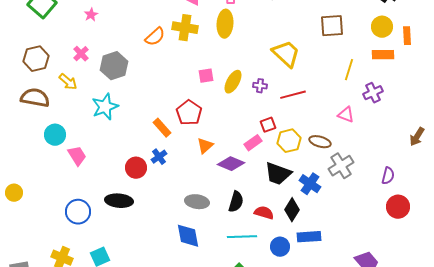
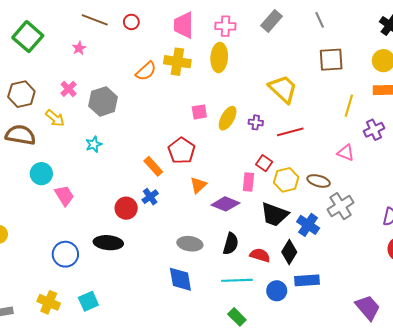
cyan star: (105, 107) -> (94, 144), size x0.6
red square: (268, 125) -> (264, 163), turned -35
pink rectangle: (253, 143) -> (248, 182), turned -48

